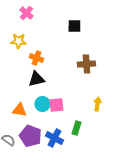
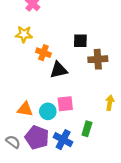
black square: (74, 26) -> (80, 41), moved
black triangle: (36, 79) -> (59, 70), moved
cyan circle: (42, 104) -> (48, 111), moved

